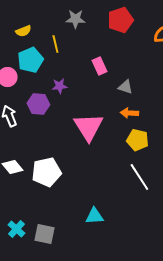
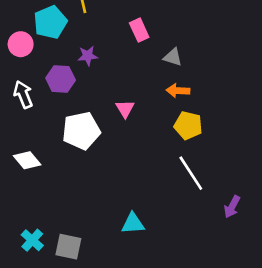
pink triangle: (88, 127) -> (125, 109), size x0.5
white pentagon: (46, 172) -> (81, 131), moved

